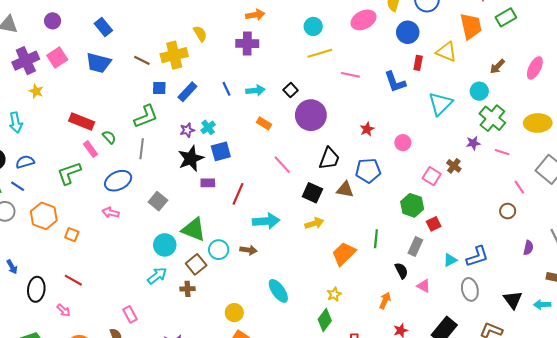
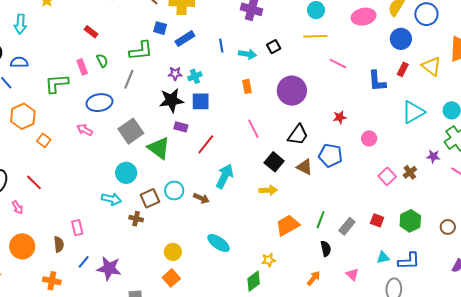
black square: (291, 90) -> (274, 47), moved
red rectangle: (82, 121) -> (91, 32), moved, size x0.6
orange rectangle: (264, 123) -> (247, 86), turned 32
gray square: (158, 201) -> (131, 131), size x1.4
green hexagon: (412, 205) -> (410, 221), moved
cyan arrow: (266, 221) -> (225, 176), turned -75
red square: (434, 224) -> (377, 220), turned 32
green triangle: (194, 229) -> (159, 148), moved
gray rectangle: (415, 246) -> (347, 226), moved
black semicircle: (401, 271) -> (326, 249), moved
cyan arrow: (157, 276) -> (111, 199), turned 36
cyan ellipse: (278, 291) -> (218, 243), turned -35

